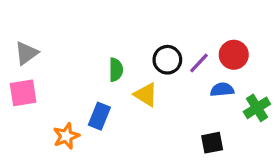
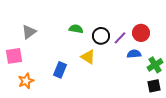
gray triangle: (26, 53) -> (29, 32), moved
green semicircle: (116, 70) -> (76, 29), moved, turned -80
orange star: (66, 136) -> (26, 81), moved
black square: (212, 143) -> (154, 86), moved

